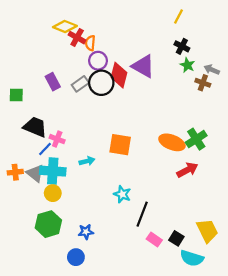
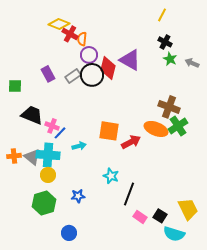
brown cross: (203, 83) -> (169, 107), moved, size x1.5
blue line: (45, 149) -> (60, 133), moved
red arrow: (187, 170) -> (131, 142), moved
blue star: (86, 232) -> (78, 196), moved

